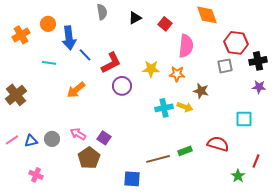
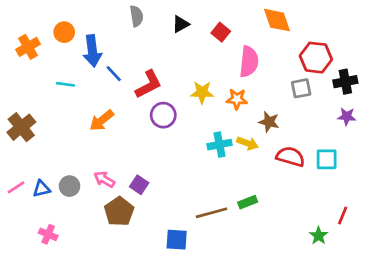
red semicircle: (218, 144) -> (290, 157), moved

